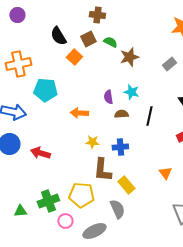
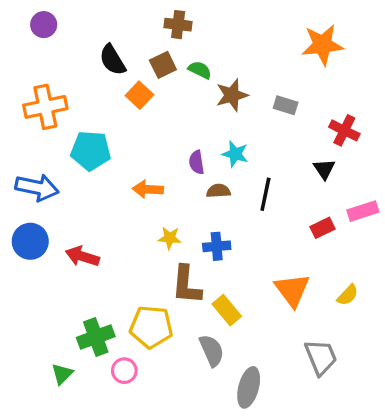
gray rectangle: (169, 64) -> (286, 105), moved, turned 56
orange triangle: (165, 173) -> (292, 290), size x1.6
green triangle: (20, 211) -> (62, 374), moved, turned -40
gray ellipse: (94, 231) -> (249, 387), moved, turned -50

